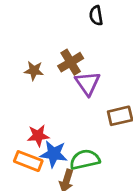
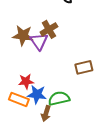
brown star: (34, 71) -> (23, 35), size x1.5
purple triangle: (88, 83) -> (39, 41), moved

